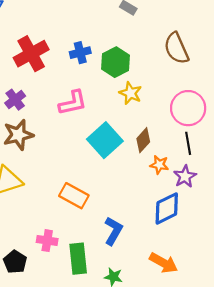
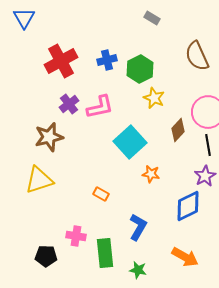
purple cross: (15, 100) -> (69, 104), moved
brown diamond: (143, 140) -> (178, 130), moved
orange star: (159, 165) -> (151, 174), moved
orange rectangle: (74, 196) -> (101, 194), size x0.6
black pentagon: (15, 262) -> (46, 256), turned -30

